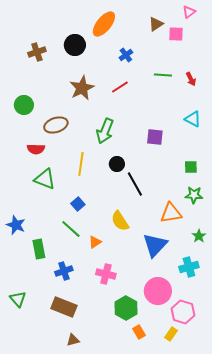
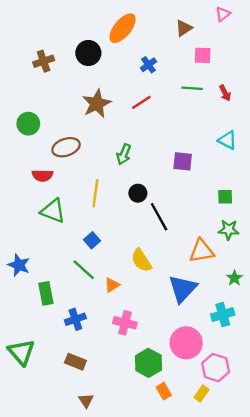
pink square: (176, 34) -> (203, 55), moved
green arrow: (105, 131) -> (124, 154), size x0.7
green triangle: (18, 299) -> (21, 352), size x1.4
brown rectangle: (64, 307) -> (75, 362), size x0.7
brown triangle: (73, 340) -> (86, 401), turned -48

